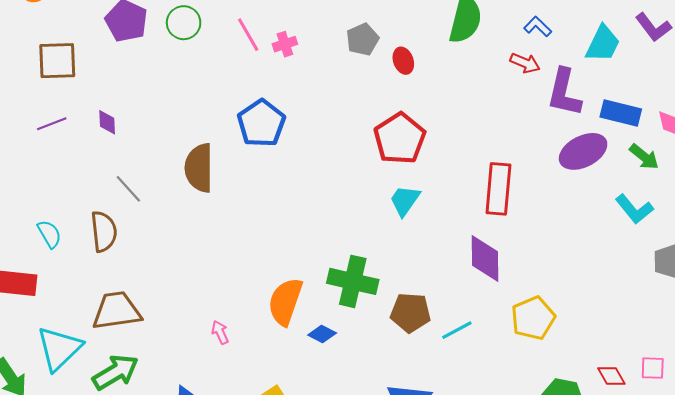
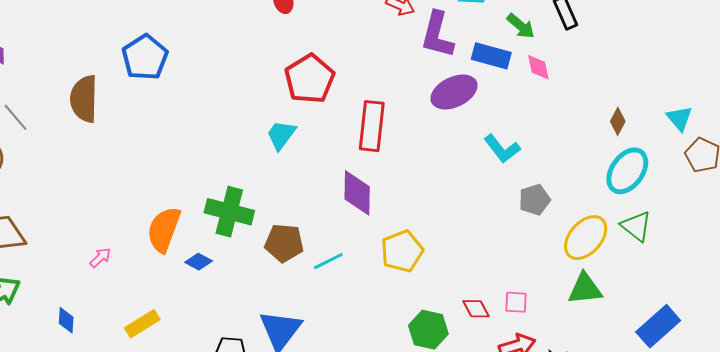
red pentagon: (400, 139) -> (310, 79), moved
green arrow: (644, 157) -> (521, 26), moved
pink arrow: (220, 332) -> (100, 258), turned 70

